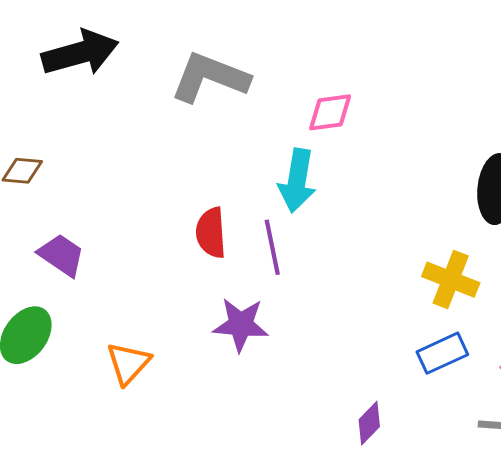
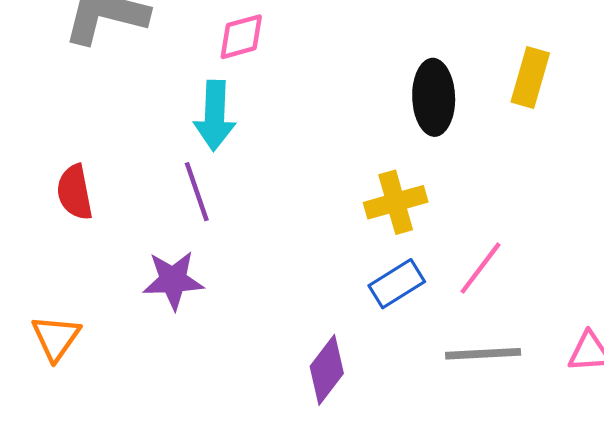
red semicircle: (211, 233) -> (75, 192), moved
yellow cross: (451, 280) -> (396, 202), turned -30
purple diamond: (369, 423) -> (327, 370), size x1.4

